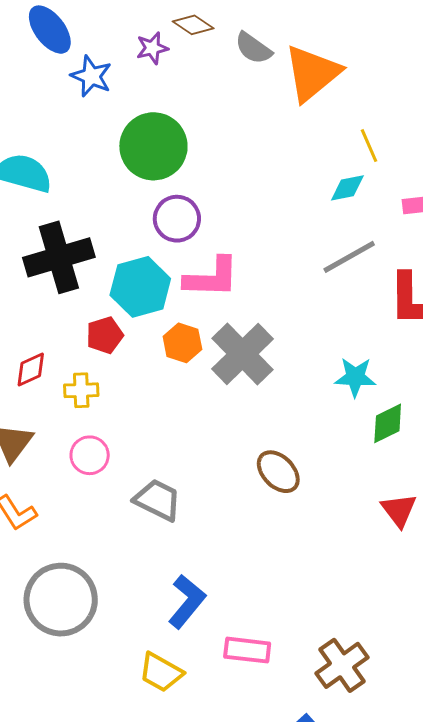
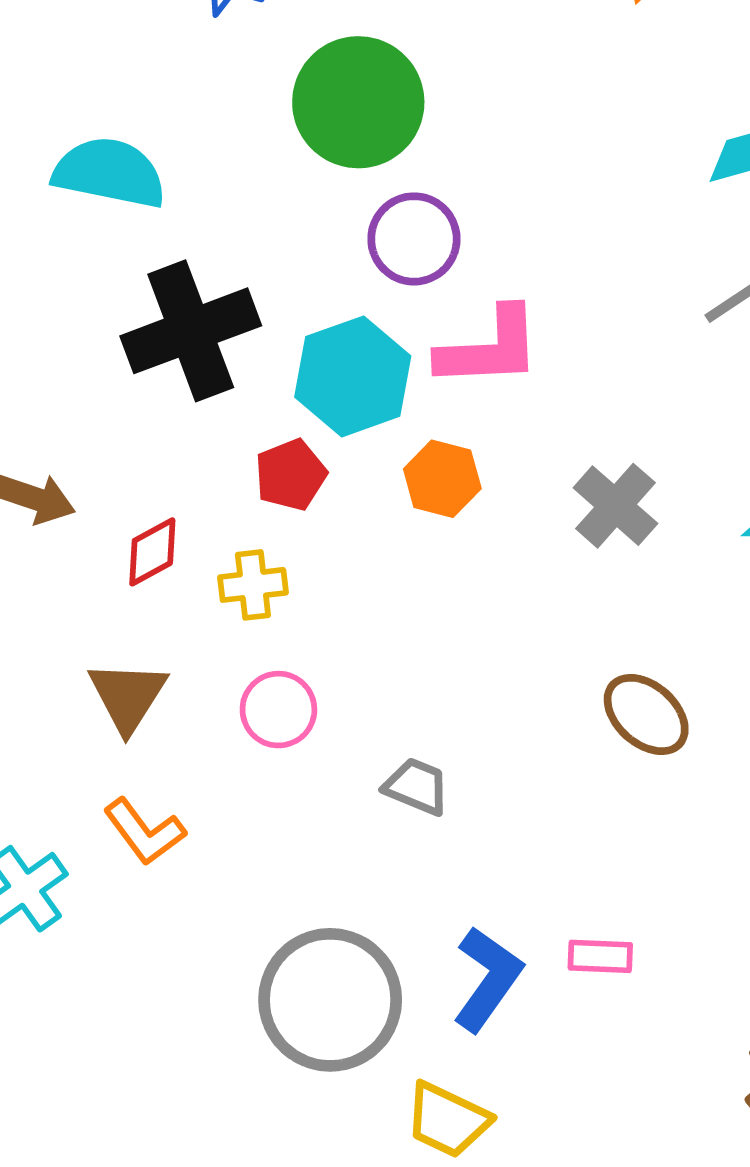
gray cross: (242, 354) -> (615, 506), moved, size x0.7
gray trapezoid: (158, 500) -> (417, 786), size x0.7
gray circle: (61, 600) -> (330, 1000), moved
pink rectangle: (247, 650) -> (600, 956), moved, size x0.7

